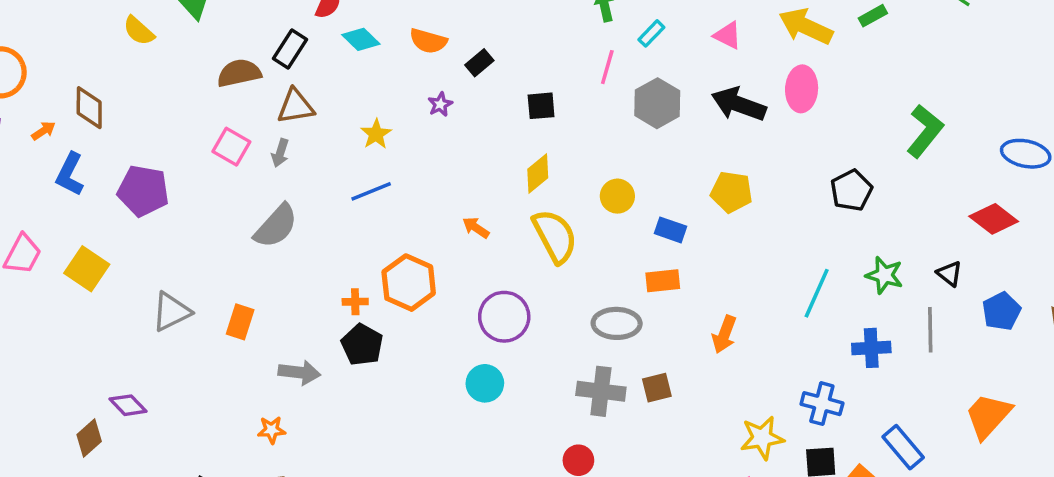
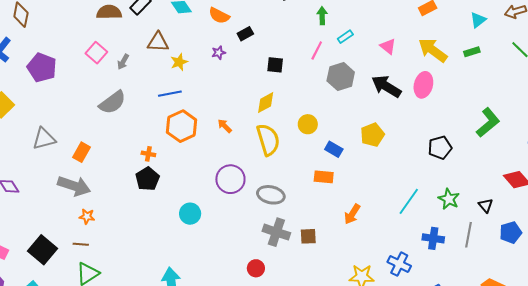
brown triangle: (296, 106) -> (158, 42), moved
yellow pentagon: (732, 192) -> (372, 135), turned 30
orange hexagon: (409, 283) -> (182, 126), moved
gray ellipse: (617, 323) -> (271, 195), moved
gray arrow: (299, 372) -> (74, 186), moved, size x1.4
cyan circle: (485, 383) -> (190, 214), moved

